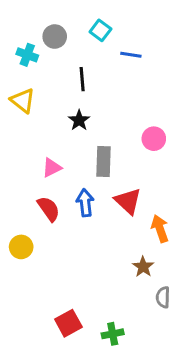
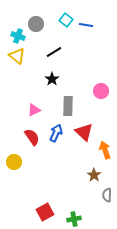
blue line: (131, 55) -> (86, 25), moved
black line: (82, 79) -> (54, 52), turned 63
yellow triangle: (23, 101) -> (17, 56), moved
blue arrow: (85, 203) -> (56, 133), turned 30

